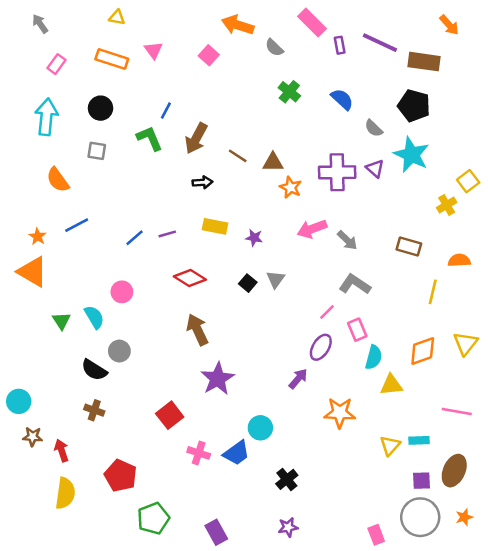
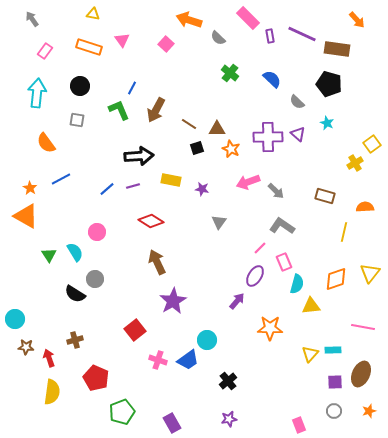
cyan star: (411, 155) -> (327, 123), size x0.5
black arrow: (202, 182) -> (139, 156), moved, size x1.8
black square: (248, 283) -> (197, 148), moved, turned 32
brown cross: (94, 410) -> (75, 340), moved, turned -35
gray circle: (420, 517) -> (334, 411), size x0.5

